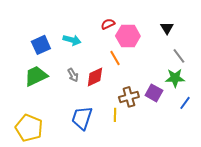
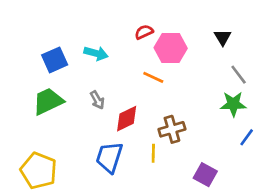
orange line: (115, 58) -> (153, 77), turned -35
red diamond: (95, 77) -> (127, 119), moved
purple square: (154, 93) -> (205, 175), moved

